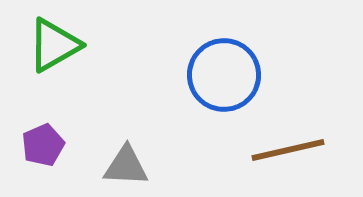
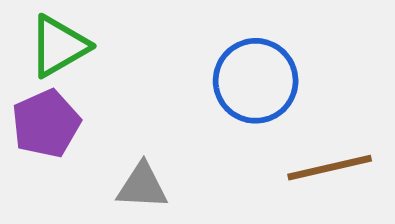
purple pentagon: (43, 145) -> (46, 124), moved, size x1.4

